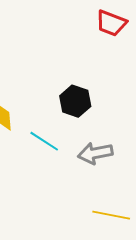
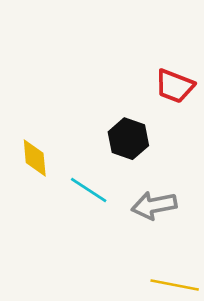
red trapezoid: (111, 23) -> (175, 86), moved

